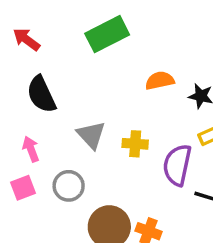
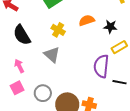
yellow cross: (135, 144) -> (58, 30), moved, turned 32
gray circle: (69, 186) -> (43, 93), moved

